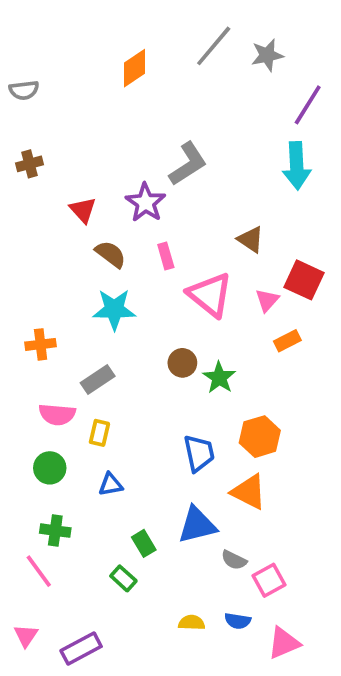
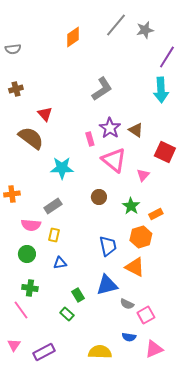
purple star: (146, 203) -> (110, 128), moved
brown semicircle: (111, 254) -> (31, 138), moved, size x1.5
pink triangle: (267, 300) -> (143, 175), moved
orange rectangle: (287, 341) -> (156, 214), moved
orange cross: (41, 344) -> (12, 194), moved
green star: (219, 378) -> (131, 206), moved
yellow semicircle: (192, 623) -> (100, 352), moved, size x1.6

